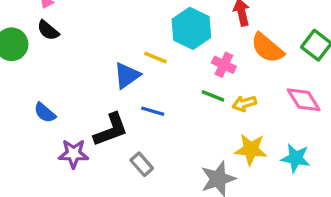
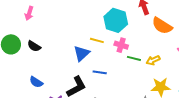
black semicircle: (48, 30) -> (34, 46), moved
pink cross: (224, 65) -> (121, 45), moved

